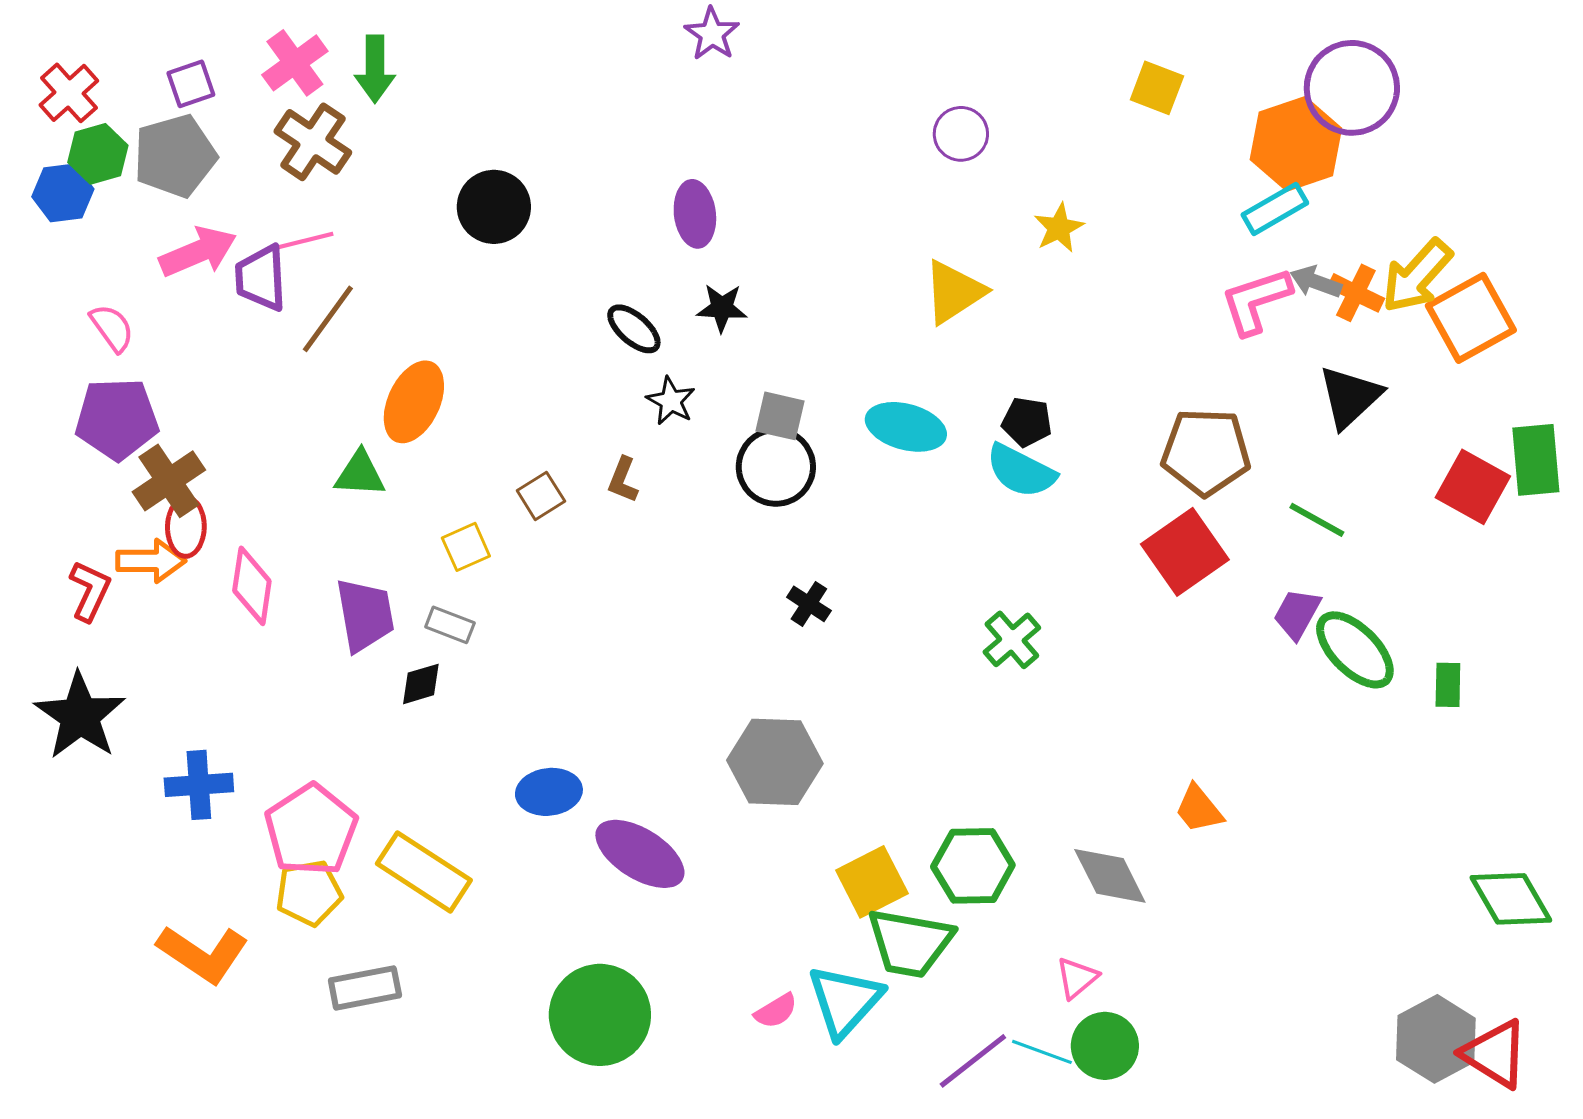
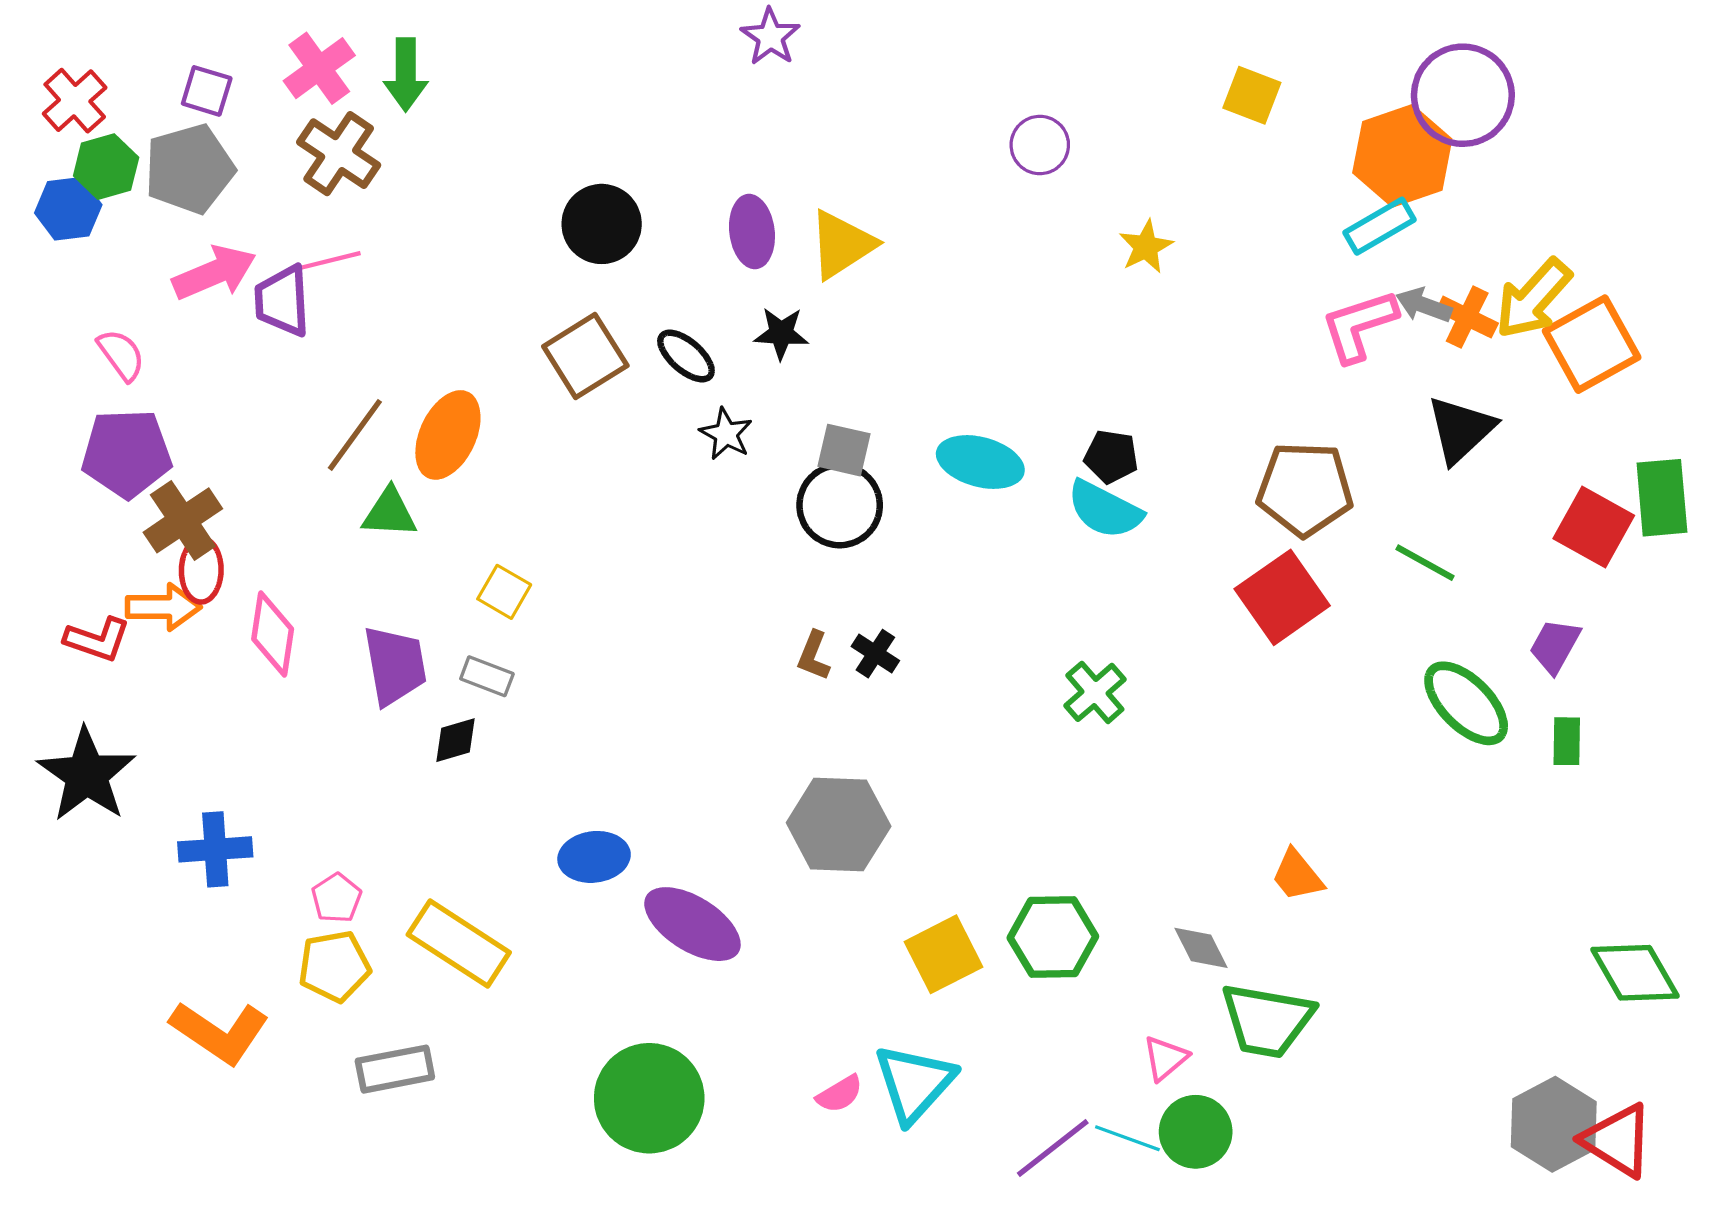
purple square: (191, 84) -> (207, 91), turned 36
black circle: (494, 207) -> (602, 224), moved
yellow triangle: (954, 292) -> (842, 245), moved
brown line: (328, 319) -> (355, 435), moved
brown L-shape: (623, 480) -> (814, 656), moved
brown square: (541, 496) -> (585, 356), moved, size x1.6
yellow square: (466, 547) -> (504, 592), turned -36
red L-shape: (90, 591) -> (97, 639), turned 84
purple trapezoid: (1297, 614) -> (1555, 646), moved
pink pentagon: (311, 830) -> (337, 898), size x0.5
gray diamond: (1110, 876) -> (1201, 948), size x0.7
green trapezoid: (910, 943) -> (1267, 1020), moved

